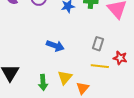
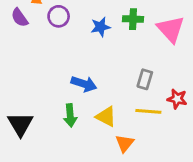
yellow triangle: (65, 77) -> (106, 117), moved, turned -42
green arrow: (43, 82) -> (70, 115), moved

